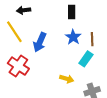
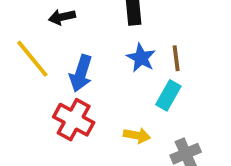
black arrow: (24, 10) -> (62, 17), moved
red cross: (18, 66) -> (74, 120), moved

